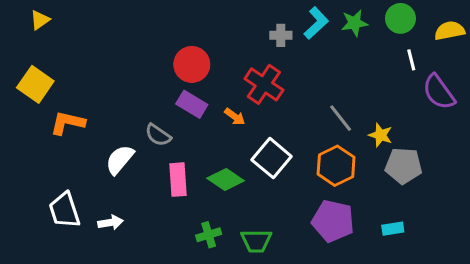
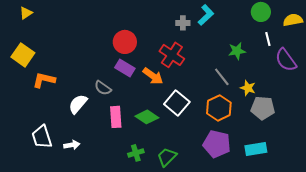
green star: (354, 23) -> (237, 51), moved
orange arrow: (235, 117) -> (153, 76), size x1.5
cyan rectangle: (393, 229) -> (256, 149), size x1.5
green trapezoid: (256, 241) -> (167, 157), turned 135

